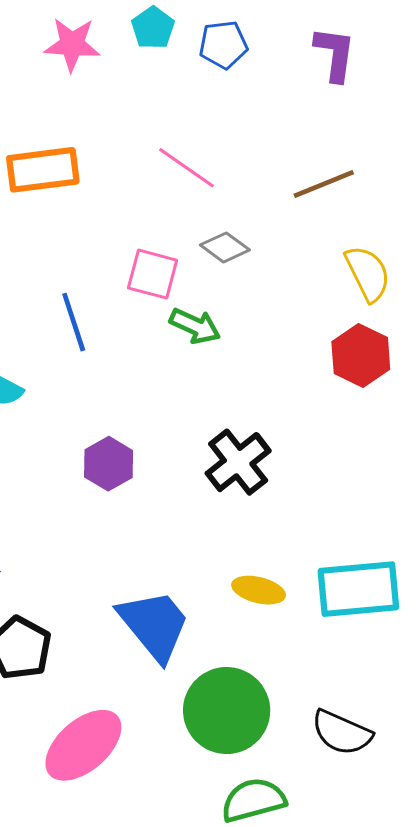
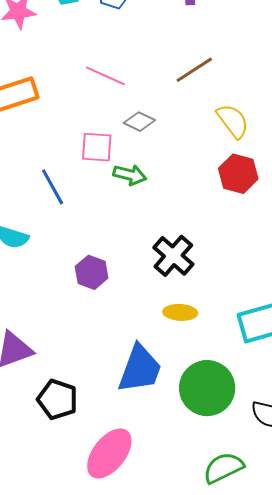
yellow ellipse: (259, 590) -> (180, 312), moved
blue trapezoid: (154, 625) -> (140, 369), turned 70
green circle: (227, 711) -> (207, 388), moved

